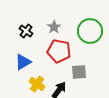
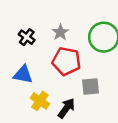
blue triangle: (23, 62) -> (23, 74), turned 42

